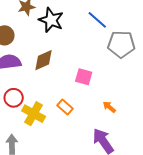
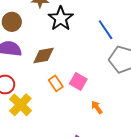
orange rectangle: (65, 107) -> (56, 83), moved
orange arrow: (109, 107) -> (97, 107), moved

